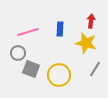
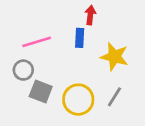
red arrow: (91, 21) -> (90, 15), moved
gray line: (95, 69) -> (114, 97), moved

